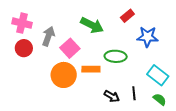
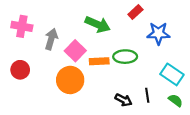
red circle: (24, 48) -> (20, 70), moved
orange rectangle: (91, 69) -> (99, 61), moved

